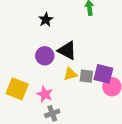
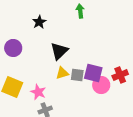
black triangle: (67, 51) -> (59, 51), turned 48
purple circle: (45, 56) -> (13, 48), moved

